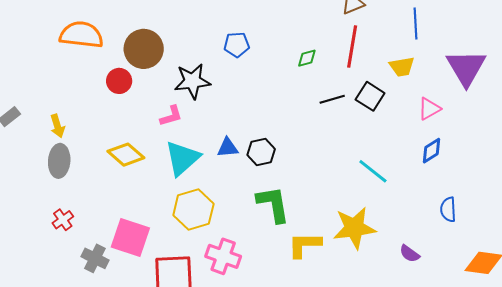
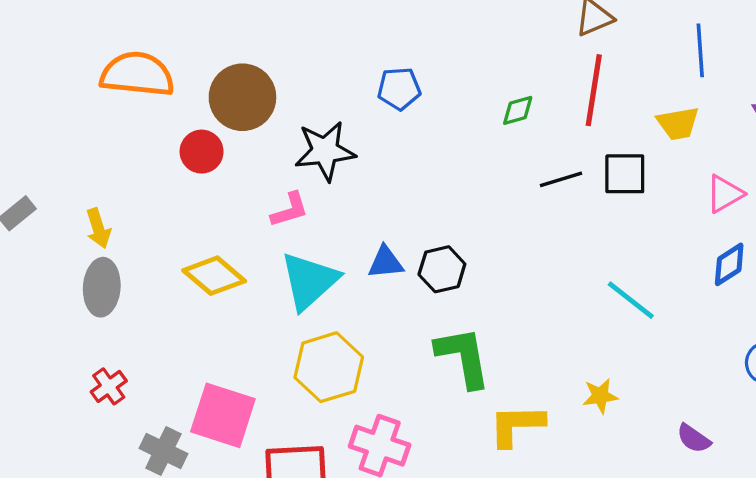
black square: (370, 96) -> (625, 174), turned -32
yellow star: (354, 228) -> (600, 396), size x0.5

